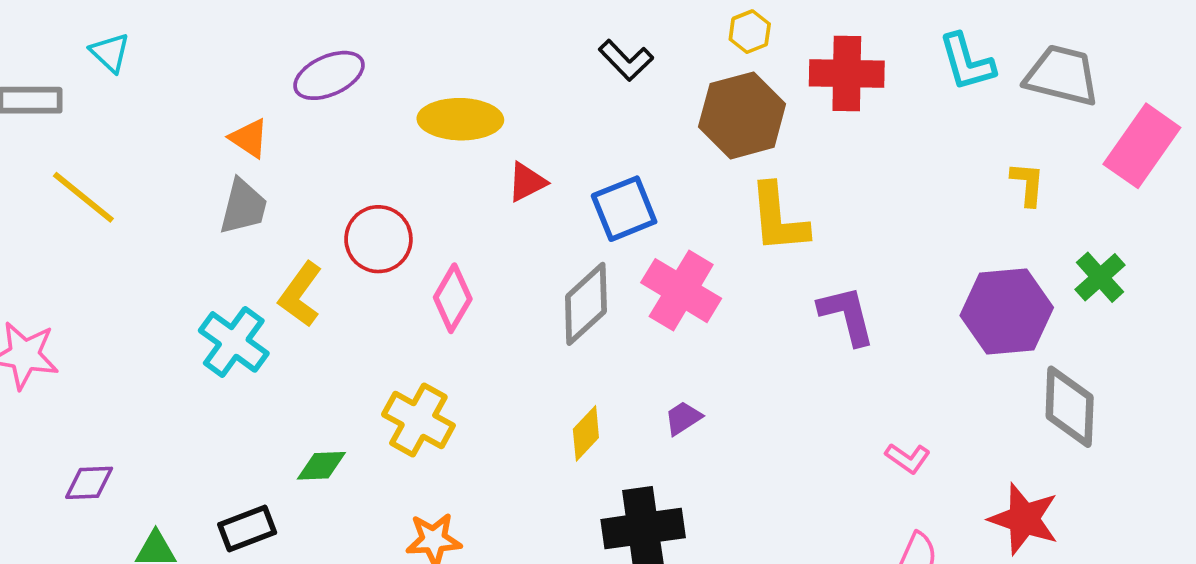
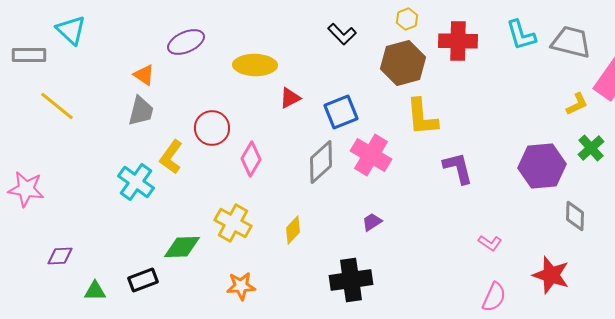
cyan triangle: (110, 53) -> (71, 30), size x1.4
yellow L-shape: (1028, 184) -> (577, 104), moved, turned 60
gray diamond: (1070, 407) -> (575, 216), size x0.7
yellow diamond: (586, 433) -> (293, 230), moved
green diamond: (321, 466) -> (182, 247), size x1.4

